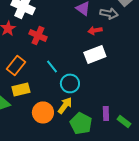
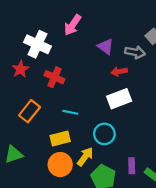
cyan line: (52, 66) -> (70, 112), turned -40
cyan circle: (70, 83) -> (104, 134), moved
yellow rectangle: (21, 89) -> (60, 138), moved

